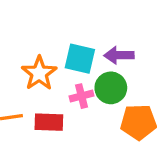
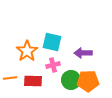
purple arrow: (119, 55) -> (83, 53), moved
green circle: (111, 88) -> (71, 80), moved

